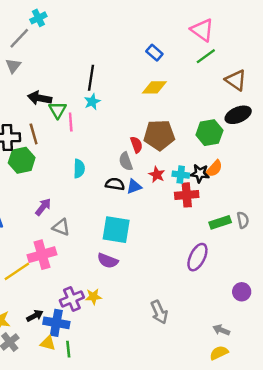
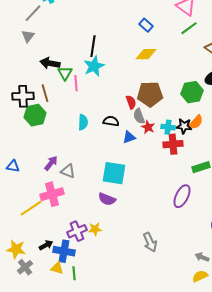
cyan star: (92, 102) -> (94, 66), size x1.5
gray semicircle: (126, 161) -> (139, 116), moved
black semicircle: (115, 184) -> (111, 121), moved
purple arrow: (43, 207) -> (51, 163), moved

